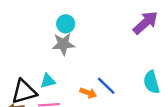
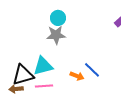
cyan triangle: (48, 81) -> (43, 66), size x1.5

